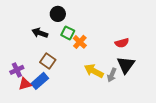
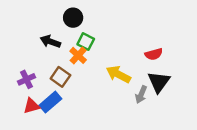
orange cross: (80, 42) -> (78, 55), moved
purple cross: (17, 70) -> (26, 79), moved
yellow arrow: (94, 71) -> (118, 74), moved

